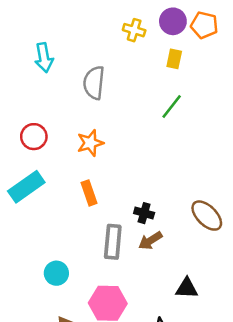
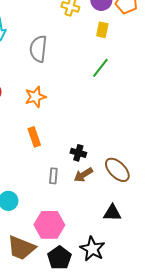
brown ellipse: (207, 216) -> (117, 170), moved
gray rectangle: (113, 242) -> (53, 176), size x0.6

